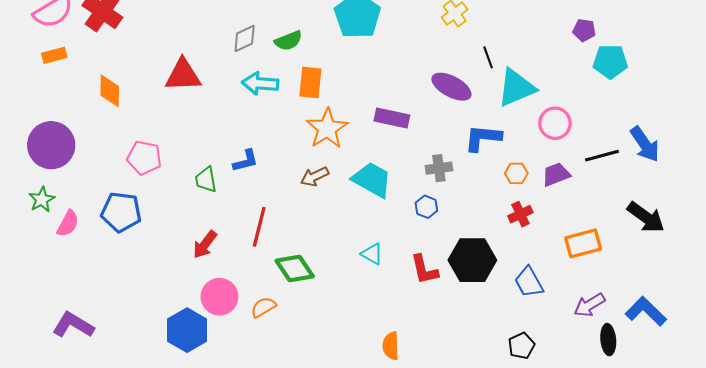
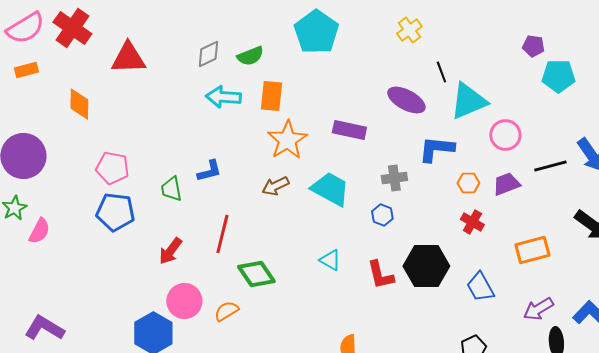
red triangle: (183, 75) -> (128, 58), moved
blue pentagon: (121, 212) -> (115, 212), moved
red cross: (520, 214) -> (472, 222), turned -35

